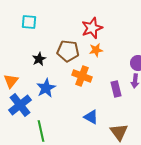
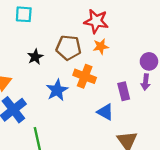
red star: (92, 28) -> (96, 21), turned 30
blue star: (46, 88) -> (57, 90), moved
blue triangle: (91, 117) -> (105, 112), moved

